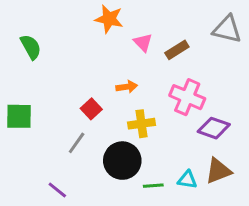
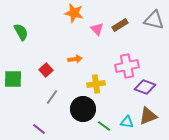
brown rectangle: (177, 50) -> (120, 25), moved
orange arrow: (127, 87) -> (75, 59), moved
pink cross: (187, 97) -> (127, 66), turned -35
red square: (91, 109) -> (46, 70), moved
green line: (153, 186) -> (104, 126), turned 40

